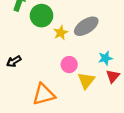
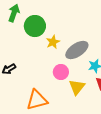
gray ellipse: (86, 26) -> (77, 50), moved

